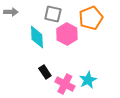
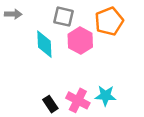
black rectangle: (45, 72) -> (50, 104), moved
cyan star: (88, 80) -> (105, 96), turned 30

